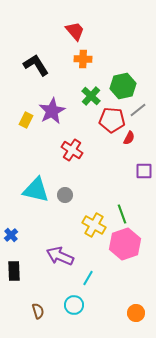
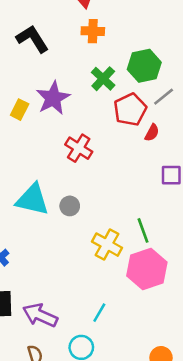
red pentagon: (112, 120) -> (130, 110), turned -30
purple arrow: (60, 256) -> (40, 315), moved

